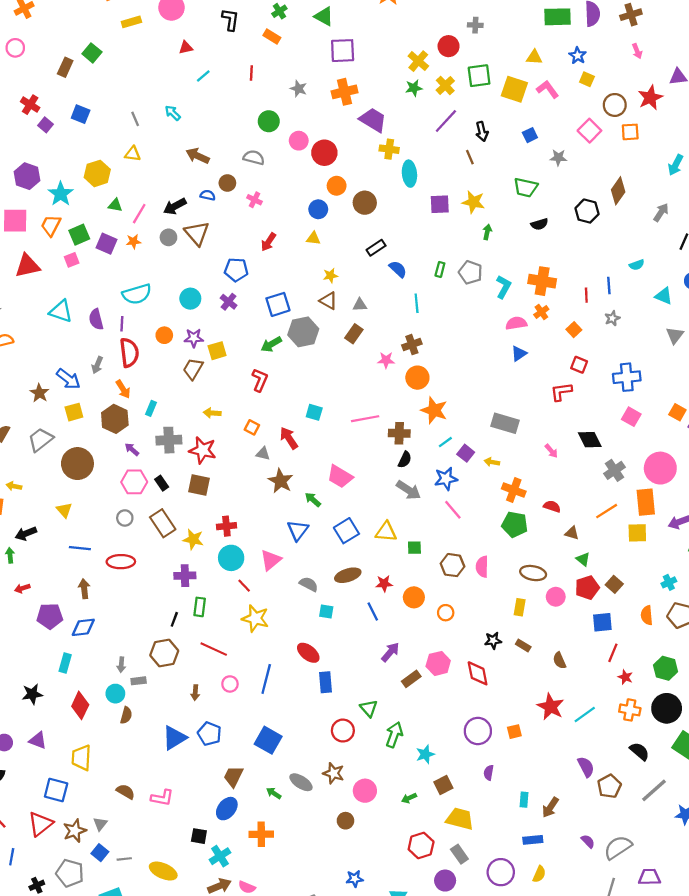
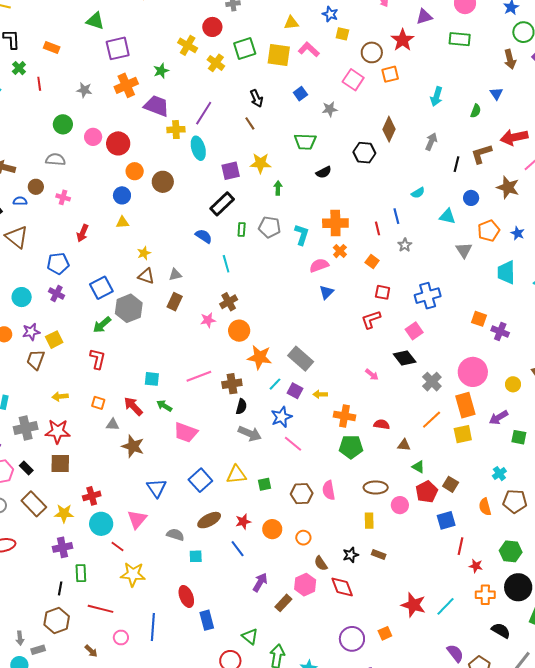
green cross: (279, 11) -> (19, 68), moved
green star: (414, 88) -> (161, 71), moved
purple line: (446, 121) -> (204, 113), moved
black rectangle: (376, 248) -> (222, 204), moved, size x1.4
pink square: (631, 417) -> (414, 331), moved, turned 36
gray rectangle: (505, 423) -> (301, 359), moved, turned 35
green arrow: (313, 500) -> (164, 406), moved
red ellipse: (308, 653) -> (186, 596), turned 40
brown semicircle: (559, 660) -> (321, 563), moved
brown arrow: (195, 693) -> (91, 651), turned -40

